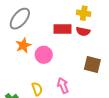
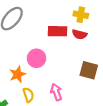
orange star: (23, 45) -> (18, 74), moved

